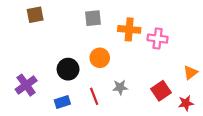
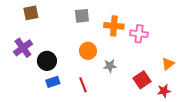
black circle: (68, 69) -> (47, 61), moved
purple cross: (26, 85) -> (23, 48), moved
gray star: (120, 87) -> (110, 66), moved
blue rectangle: (62, 102) -> (53, 82), moved

